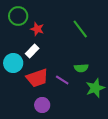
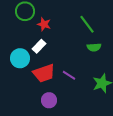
green semicircle: (81, 68) -> (94, 47), moved

